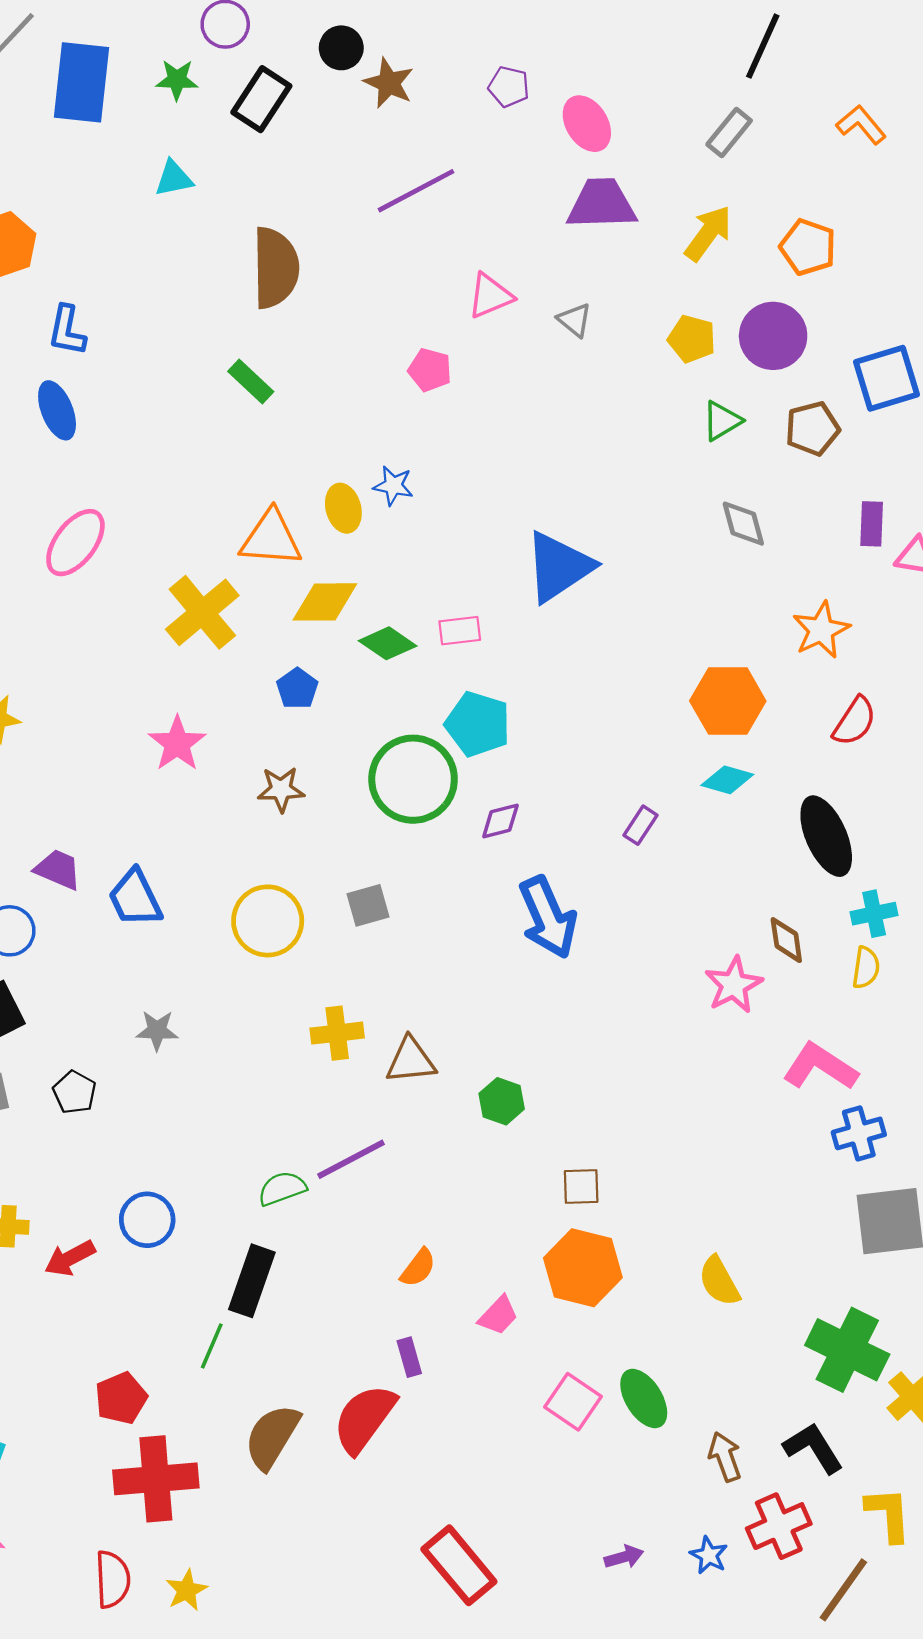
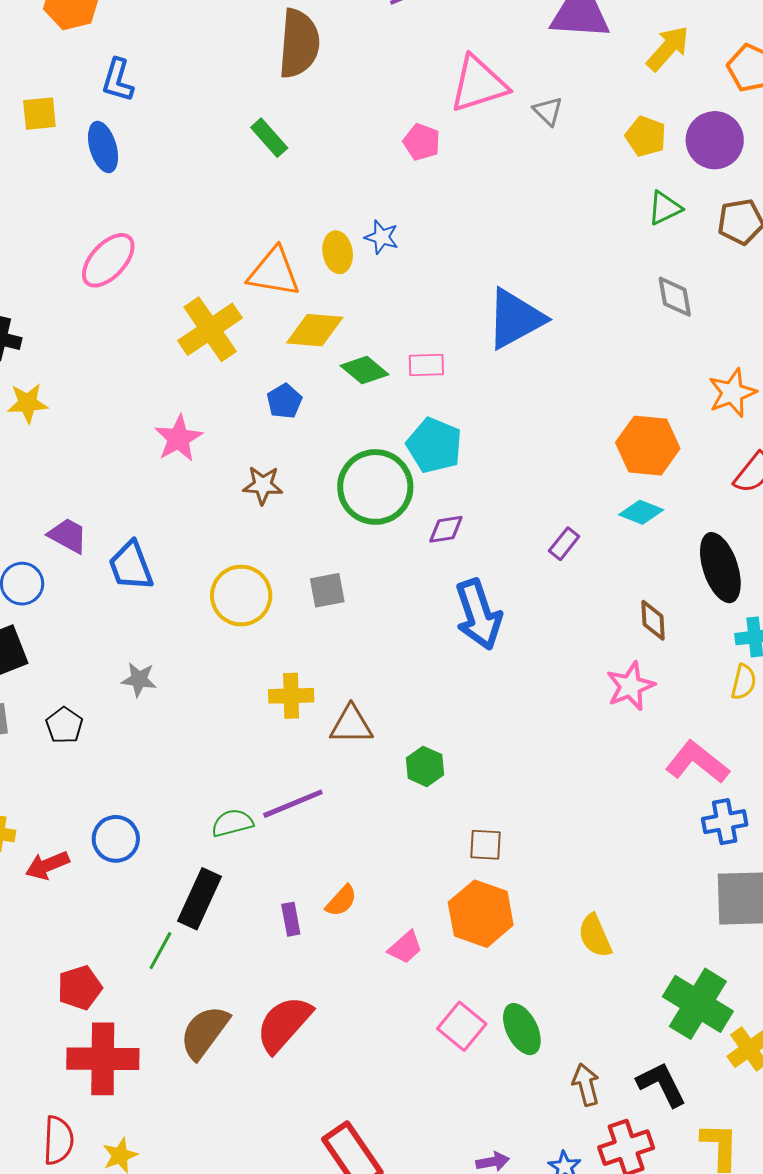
pink triangle: (490, 296) -> (479, 84), size x1.5
brown diamond: (786, 940) -> (653, 620), moved
purple rectangle: (409, 1357) -> (291, 919), moved

